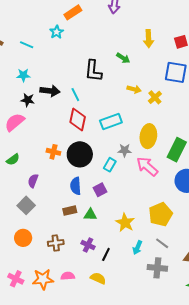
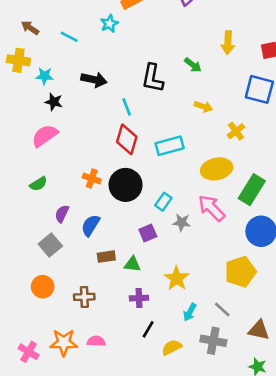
cyan star: (23, 75) -> (44, 76), moved
black arrow: (50, 91) -> (94, 80), moved
yellow cross: (155, 97) -> (236, 131), moved
black star: (28, 100) -> (54, 102), moved
yellow ellipse: (148, 136) -> (217, 169), turned 65
gray star: (125, 150) -> (182, 222), moved
blue semicircle: (76, 186) -> (91, 225), moved, turned 30
yellow pentagon: (161, 214) -> (240, 272), moved
purple cross: (88, 245) -> (139, 298), moved, turned -32
black line: (106, 254) -> (148, 329), moved
yellow semicircle: (98, 278) -> (172, 347), moved, turned -56
pink cross: (16, 279) -> (29, 352), moved

